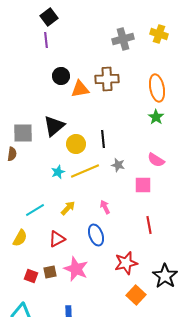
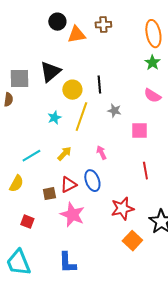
brown cross: (107, 79) -> (103, 25), size x0.7
pink semicircle: (156, 160) -> (152, 96), moved
yellow line: (85, 171) -> (81, 117), turned -48
red triangle: (57, 239) -> (68, 185), moved
brown square: (50, 272) -> (49, 194), moved

